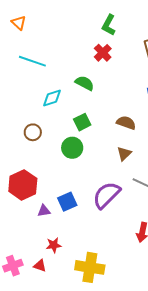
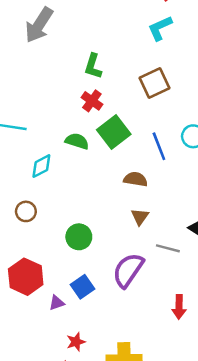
green square: (82, 122) -> (114, 132), moved, size x1.5
green circle: (72, 148) -> (79, 237), moved

